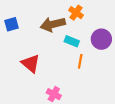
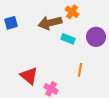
orange line: (80, 61) -> (80, 70), moved
red triangle: (31, 63) -> (29, 76), moved

